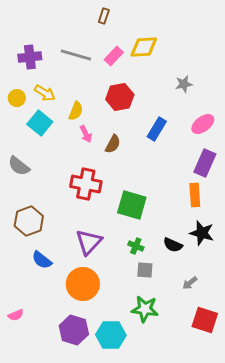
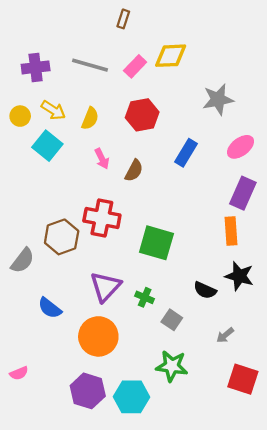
gray star: (184, 84) -> (218, 99), size x1.5
yellow semicircle: (76, 111) -> (90, 118), moved
gray semicircle: (19, 166) -> (23, 261), moved, turned -90
brown hexagon: (29, 221) -> (62, 237), moved
green cross: (136, 246) -> (145, 297), moved
gray square: (145, 270) -> (172, 320), turned 30

